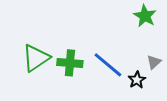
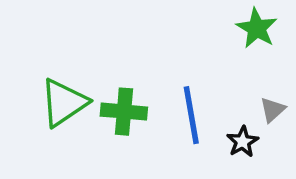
blue line: (108, 65) -> (191, 115), turned 40

